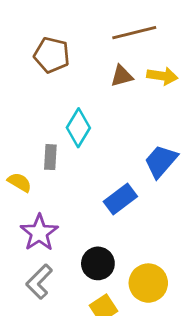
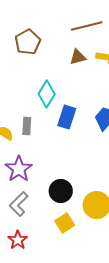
brown pentagon: (52, 55) -> (28, 42), turned 30
gray rectangle: (50, 157) -> (27, 126), moved
blue rectangle: (120, 199) -> (67, 117), moved, turned -35

